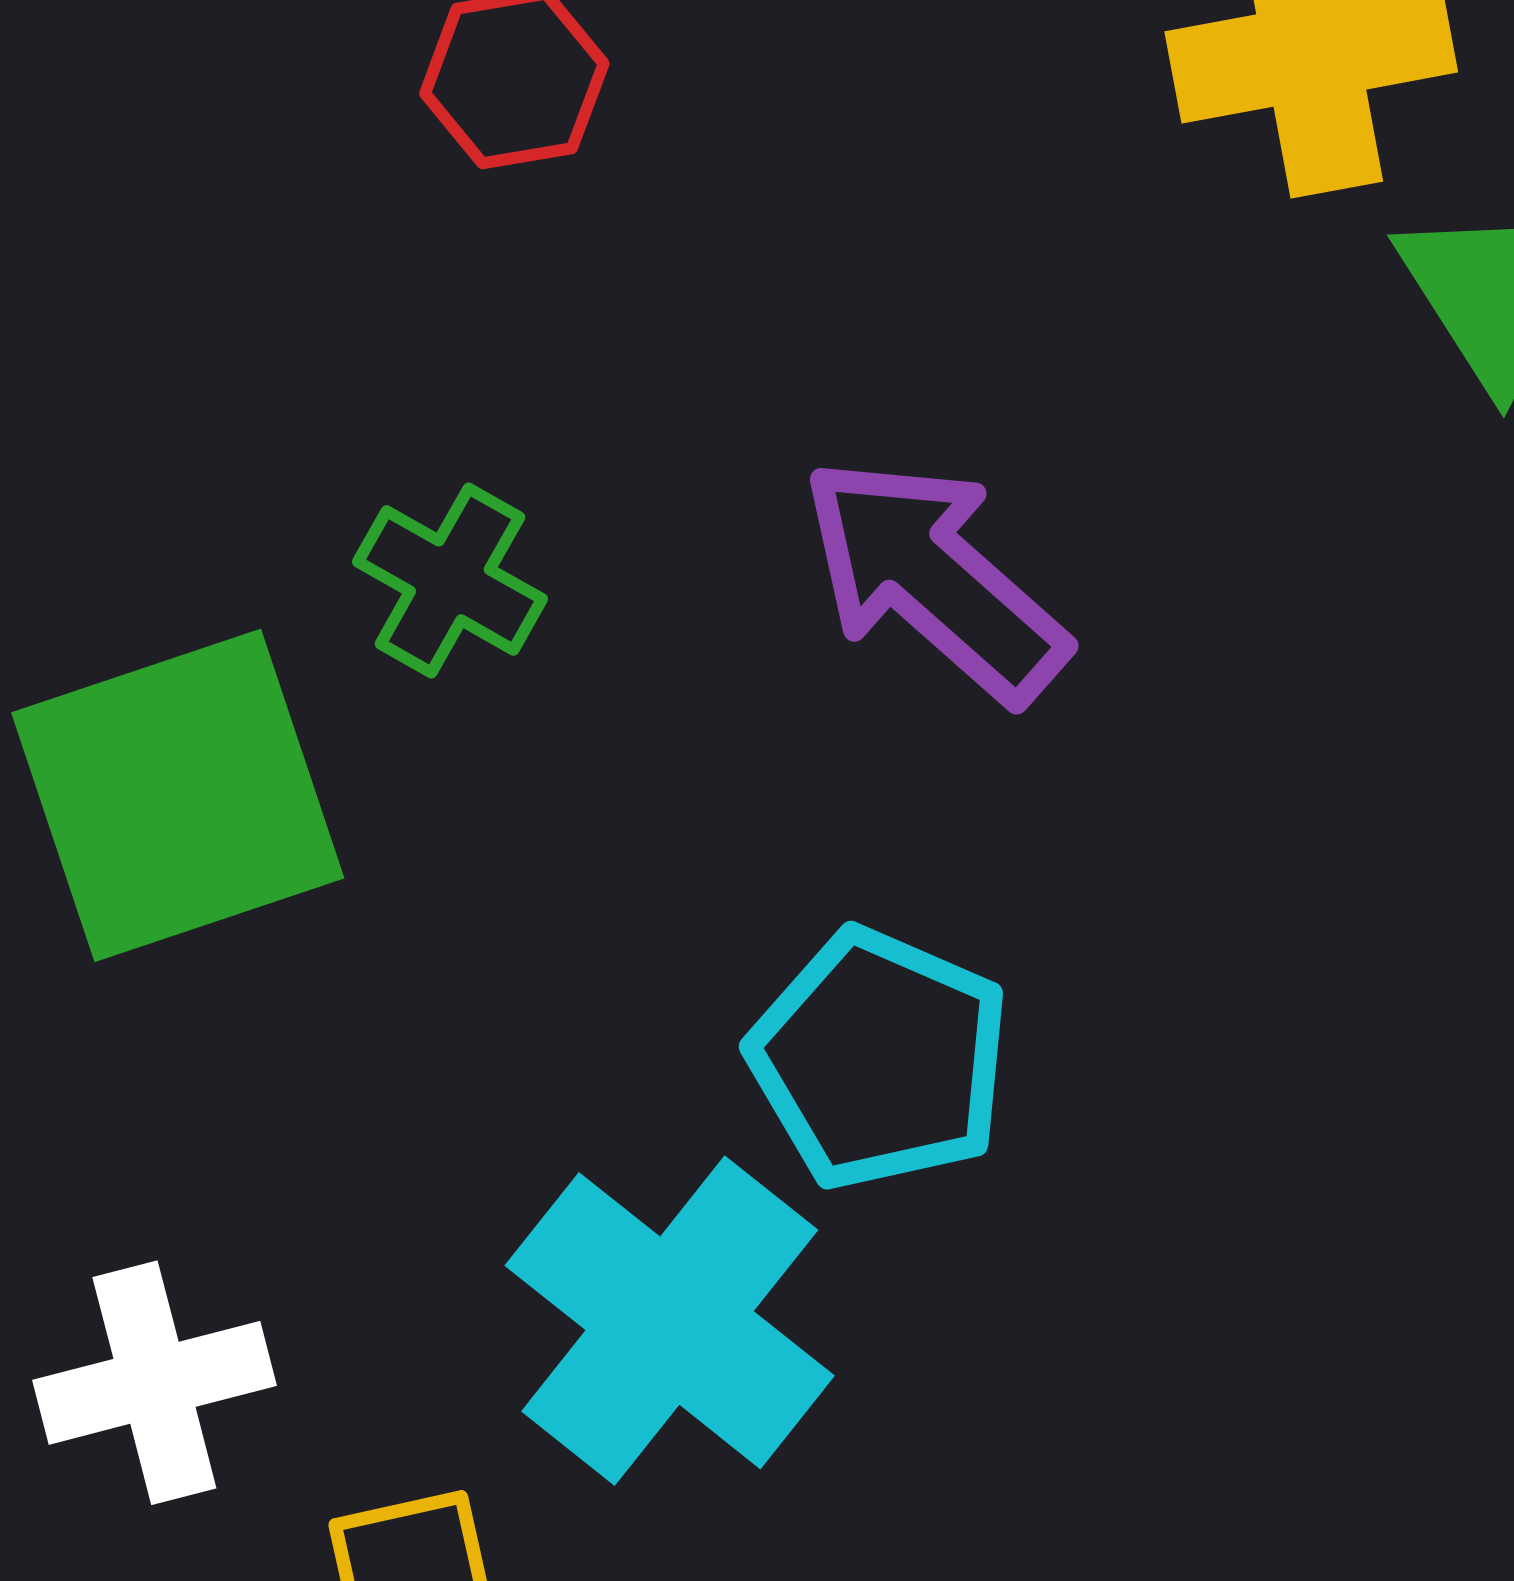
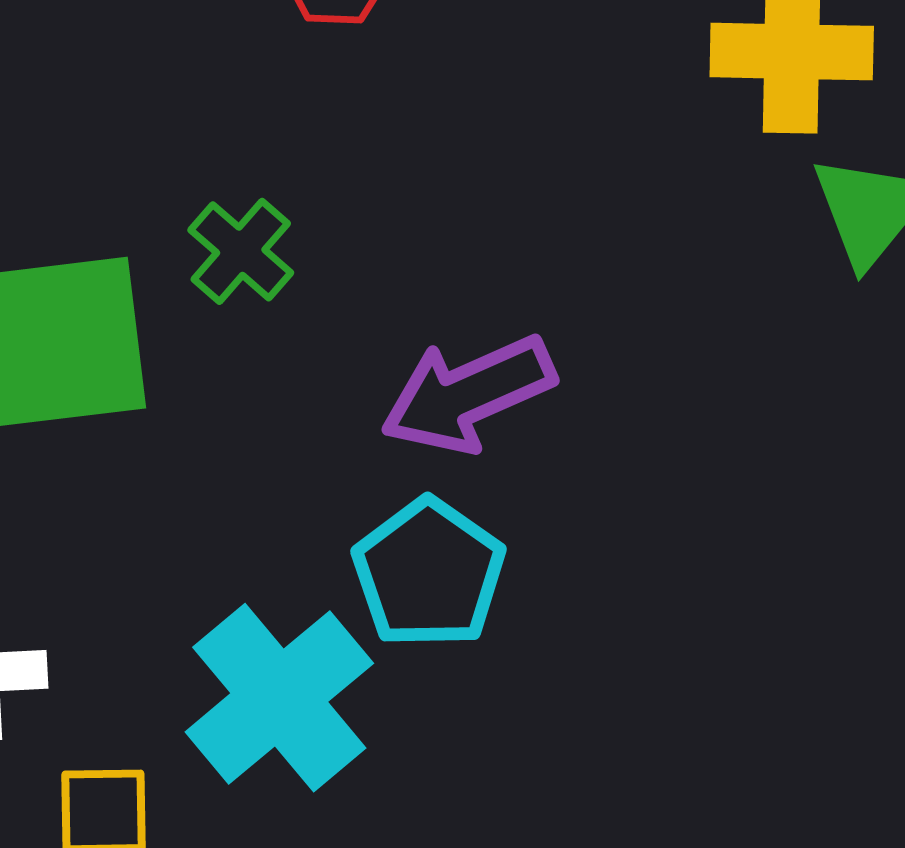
purple arrow: (934, 579) -> (468, 394), moved, turned -77

